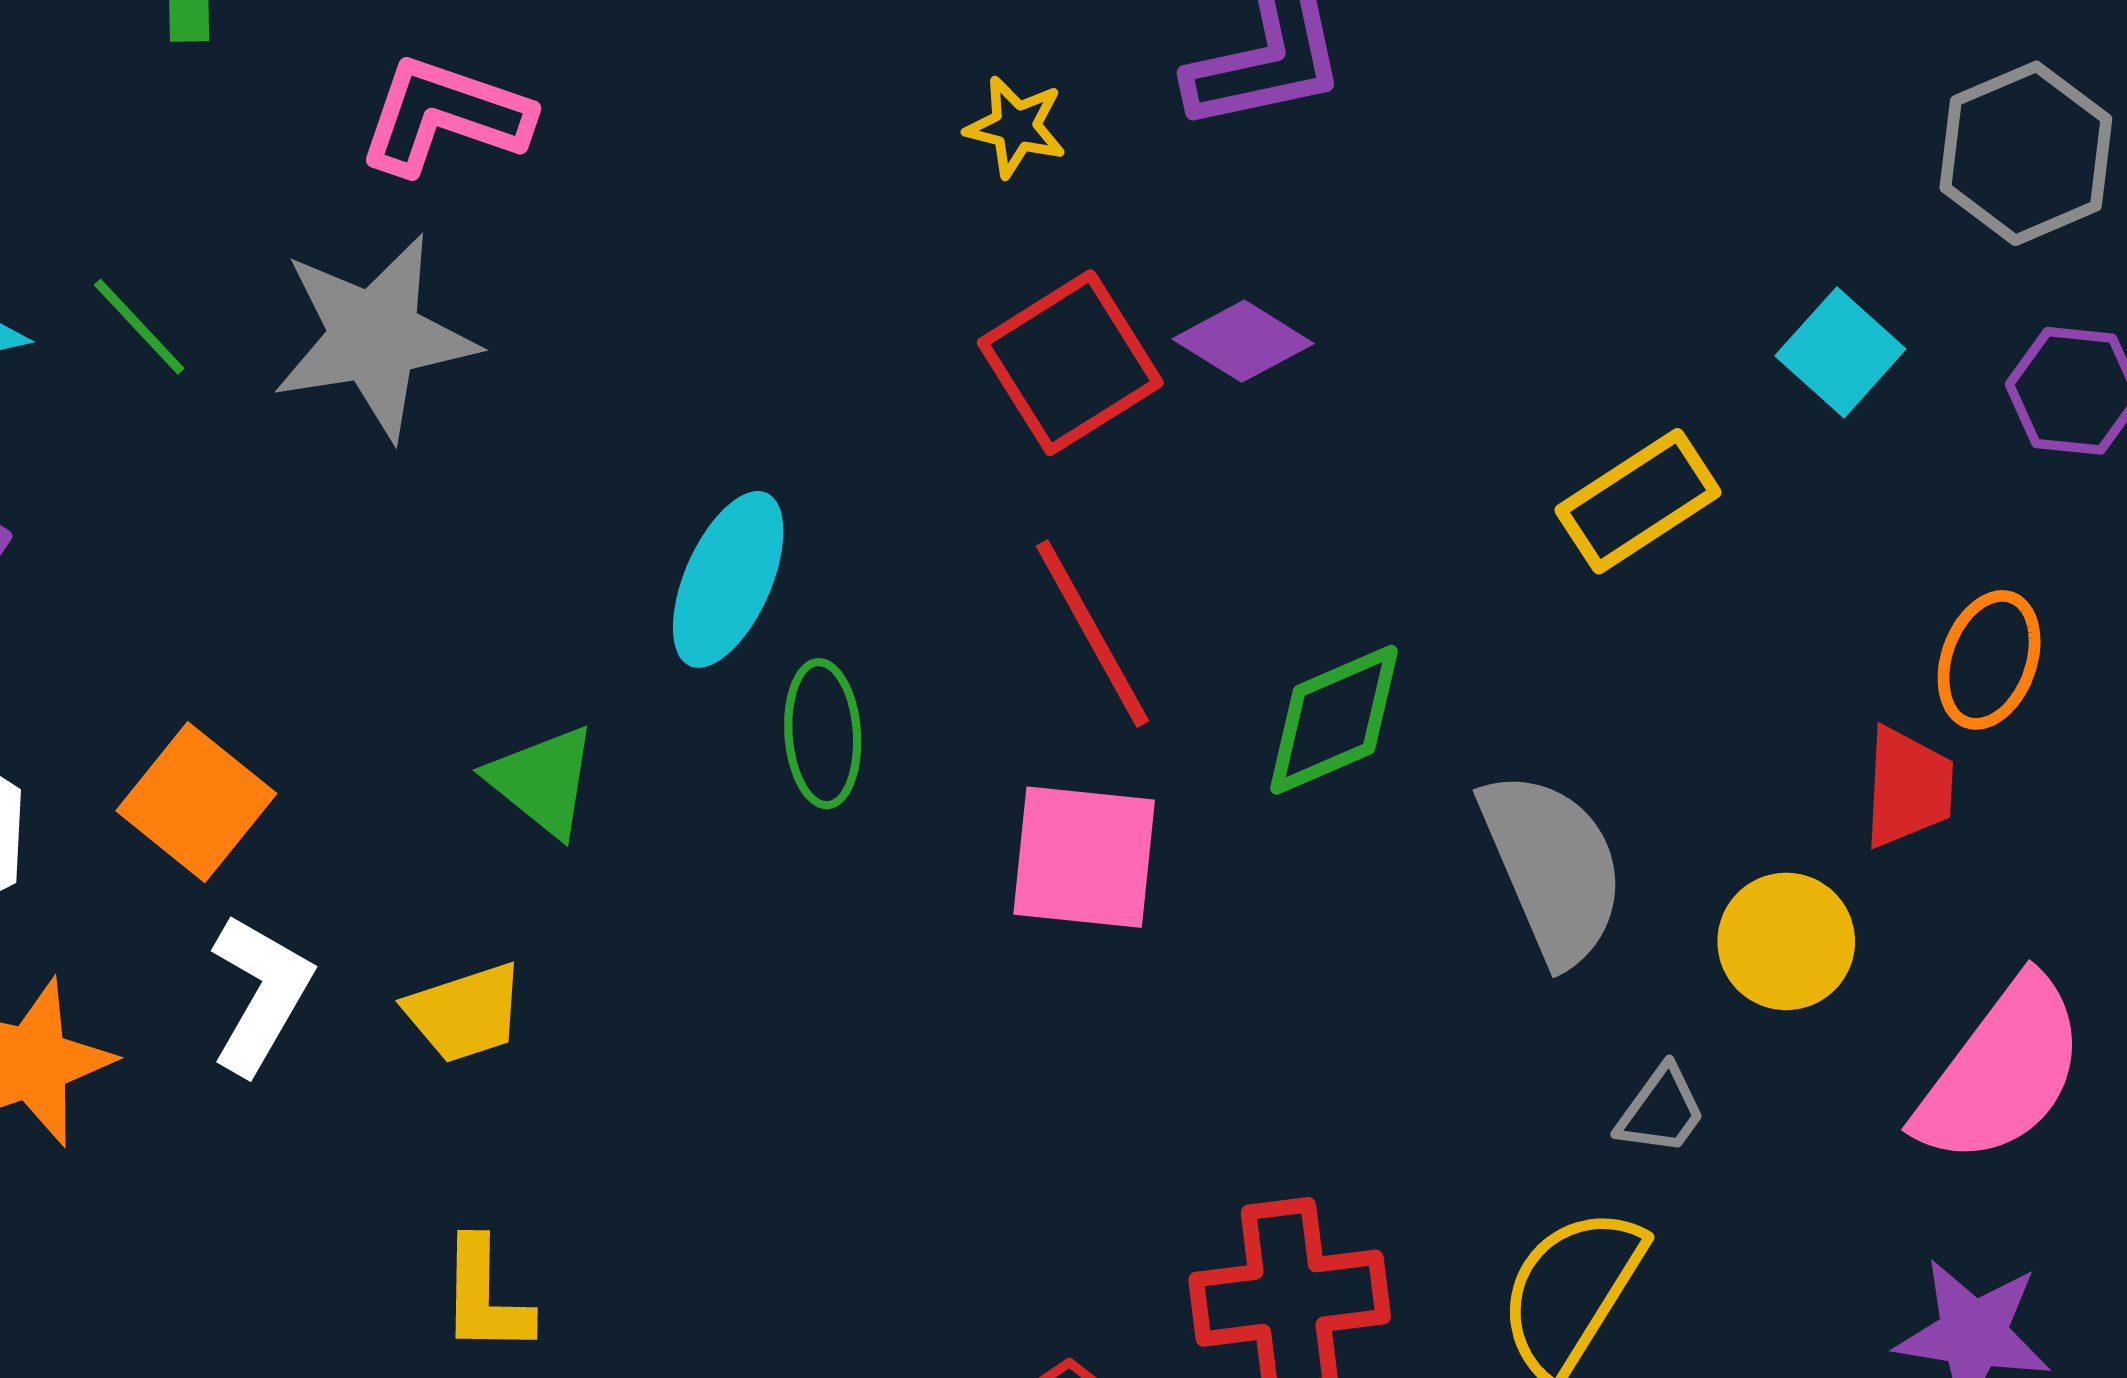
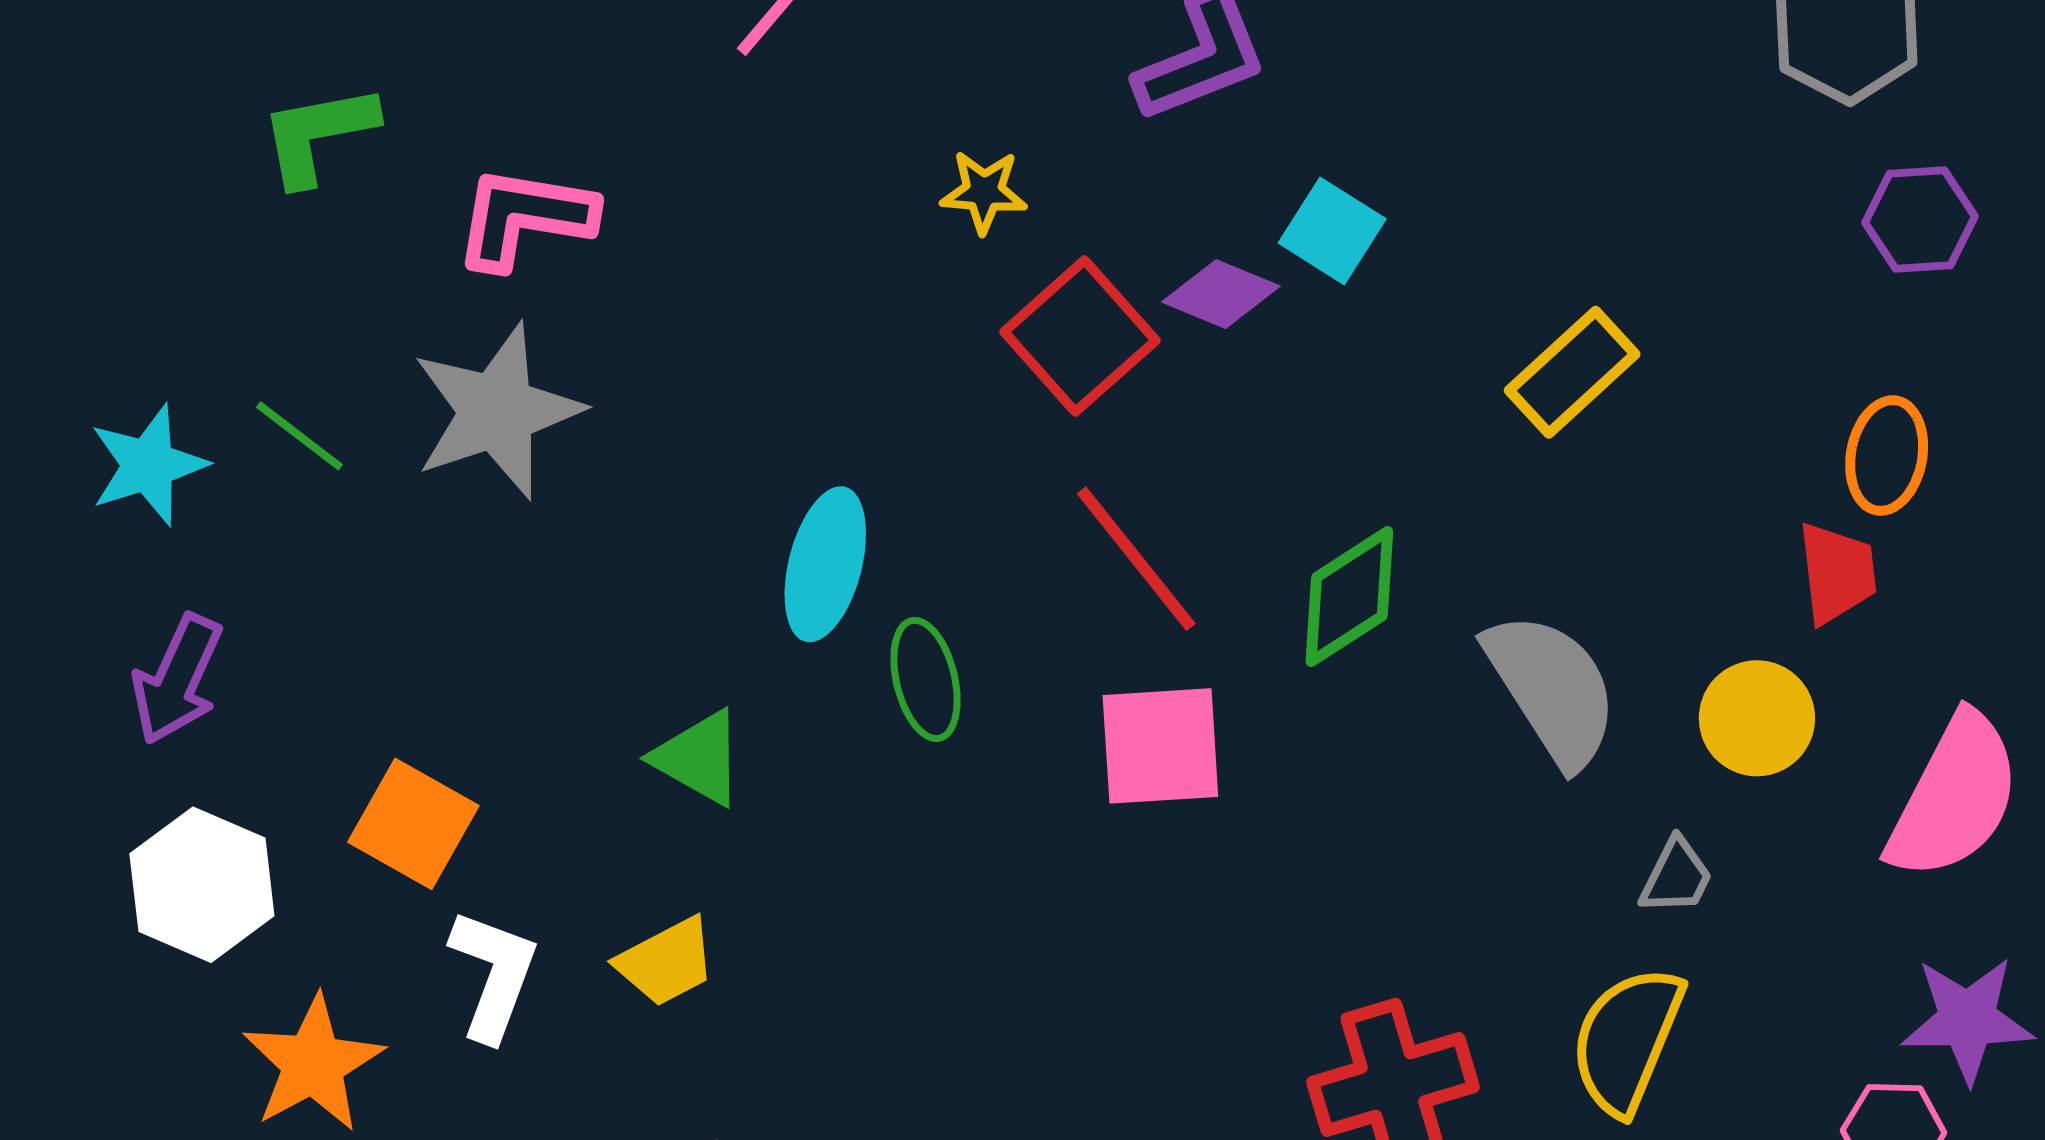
yellow star: (1016, 127) -> (984, 192), moved
cyan square: (1840, 352) -> (1332, 231), moved

